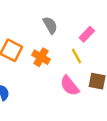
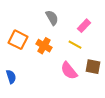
yellow line: (76, 56) -> (75, 45), turned -32

